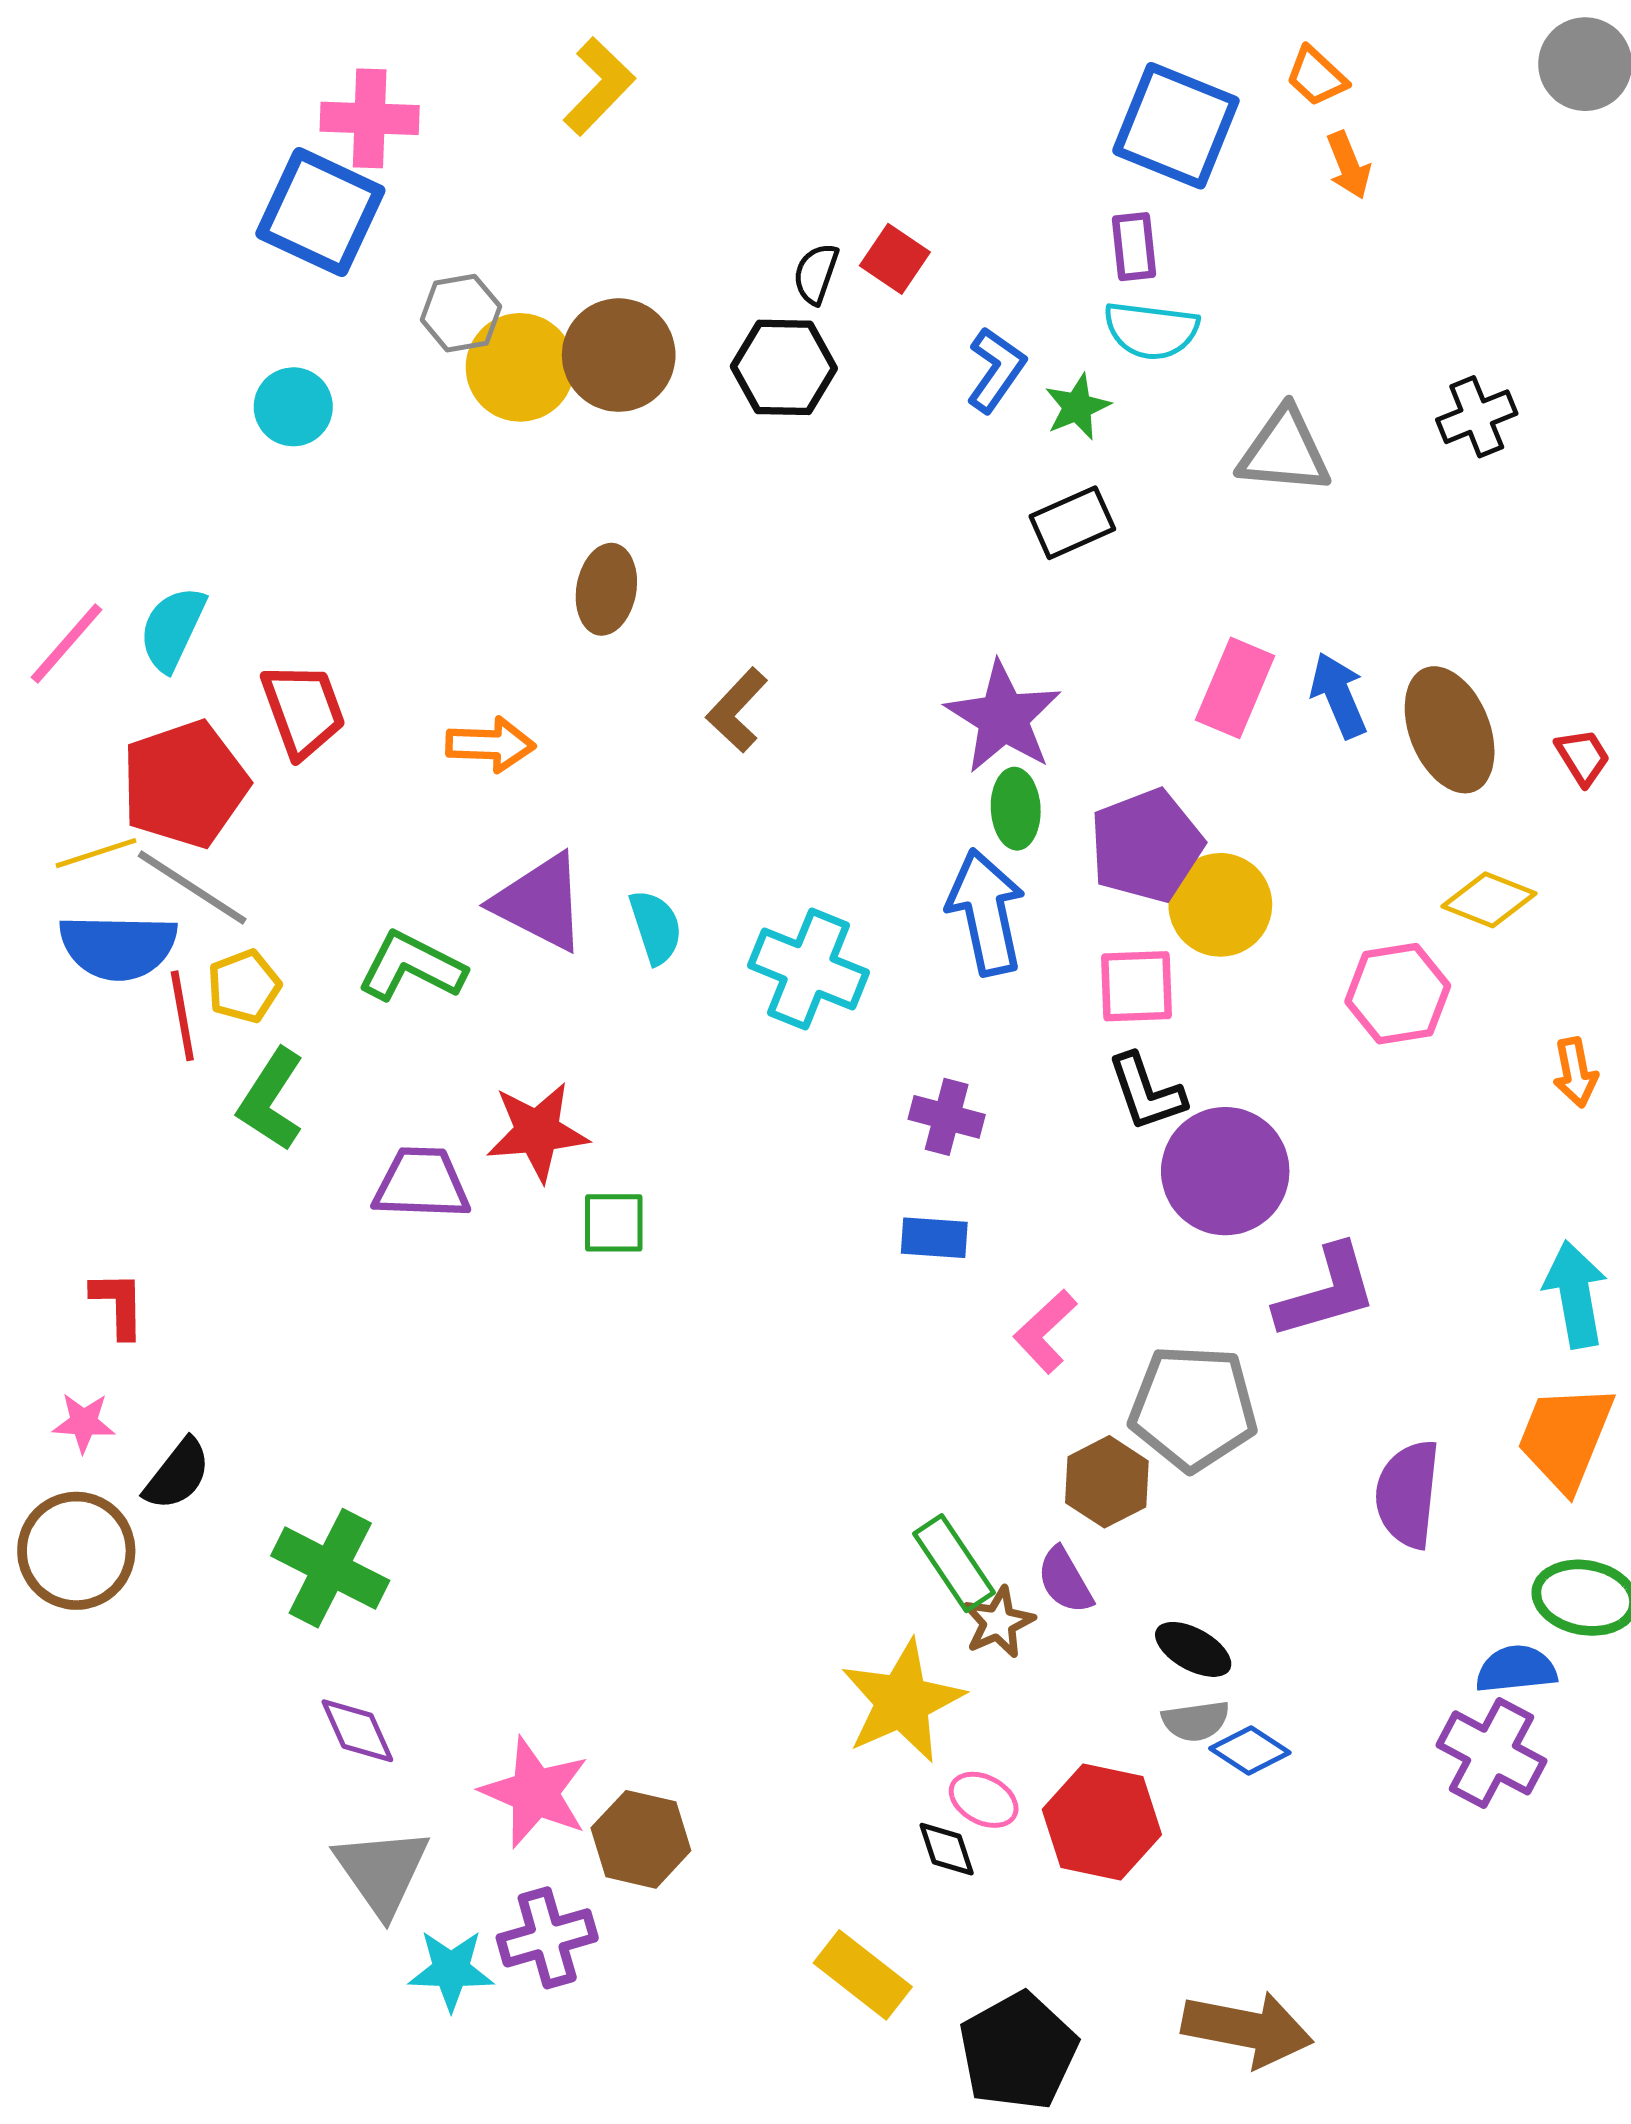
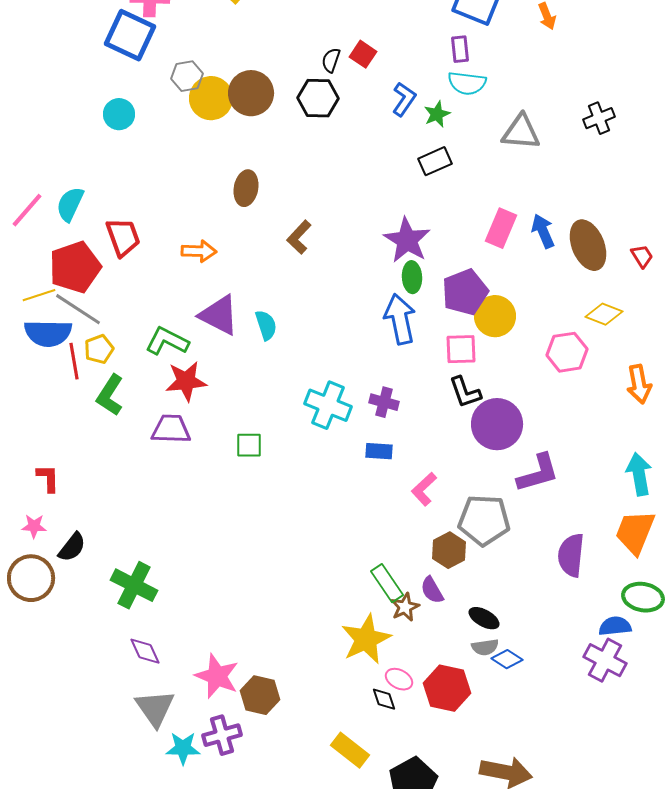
cyan cross: (809, 969) -> (328, 405), moved
orange arrow: (1575, 1073) -> (639, 384), size x1.4
red star: (537, 1132) -> (186, 381), moved

